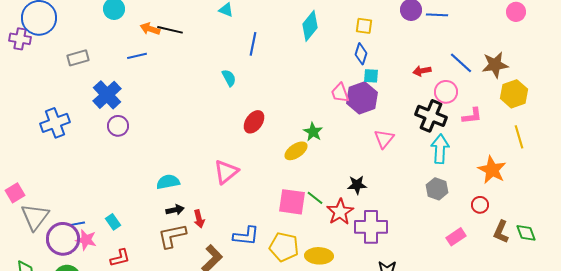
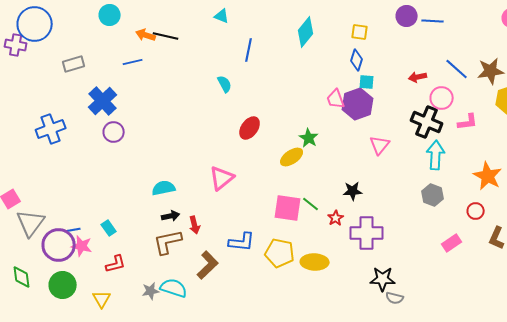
red star: (340, 212) -> (336, 218), size x0.6

